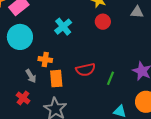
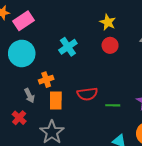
orange cross: (45, 60) -> (46, 80), turned -32
green line: (110, 78) -> (113, 105), turned 64

